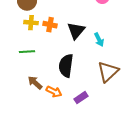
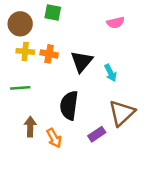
brown arrow: (35, 83) -> (30, 127), turned 49
orange arrow: (54, 92) -> (54, 138), turned 35
purple rectangle: (81, 98) -> (97, 134), moved

